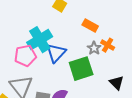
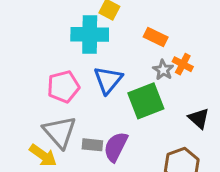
cyan cross: (40, 40) -> (90, 34), moved, turned 35

